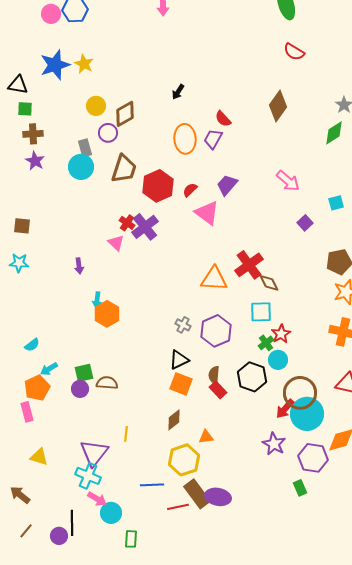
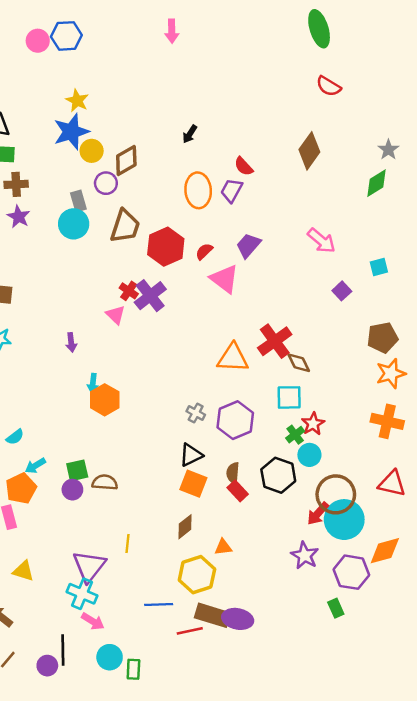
blue star: (55, 65) -> (71, 132), moved
brown rectangle: (197, 494) -> (212, 615), turned -36
cyan circle: (111, 513) -> (110, 657), moved

